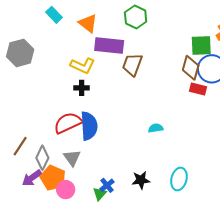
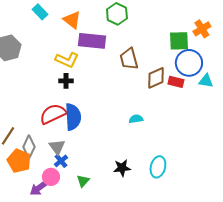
brown trapezoid: (132, 65) -> (129, 59), moved, turned -35
brown diamond: (191, 68) -> (156, 78), moved, turned 50
purple arrow: (32, 178) -> (39, 188), moved
orange pentagon: (53, 178) -> (19, 161), moved
blue cross: (107, 185) -> (61, 161), moved

